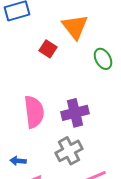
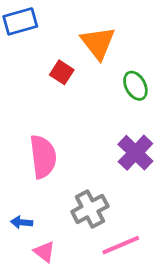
purple cross: (75, 113) -> (135, 153), moved, turned -32

